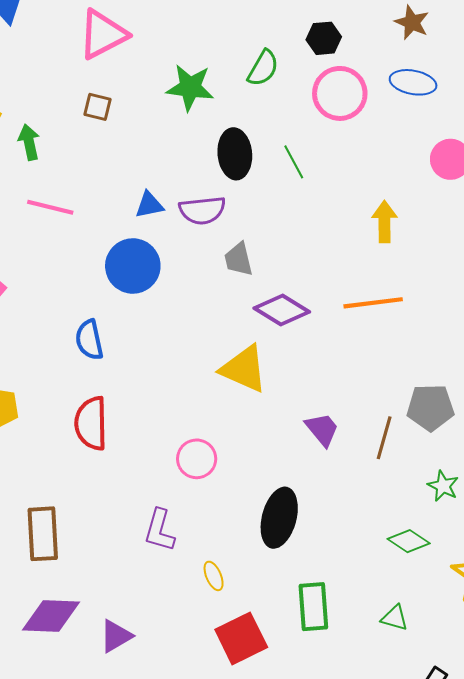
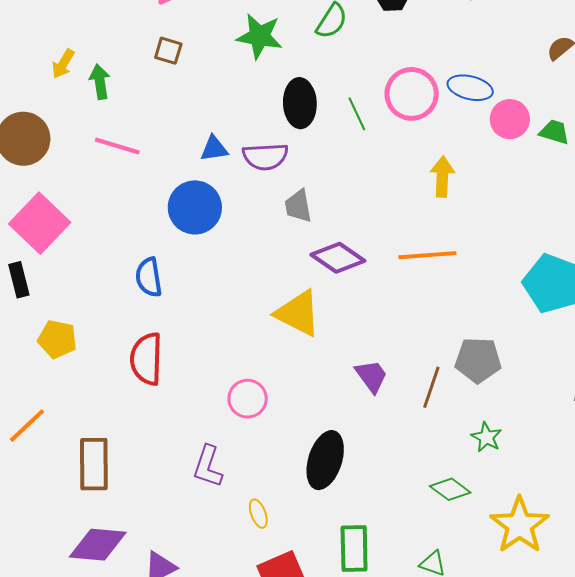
blue ellipse: (413, 82) -> (470, 88), moved
pink circle: (340, 93) -> (412, 94), moved

